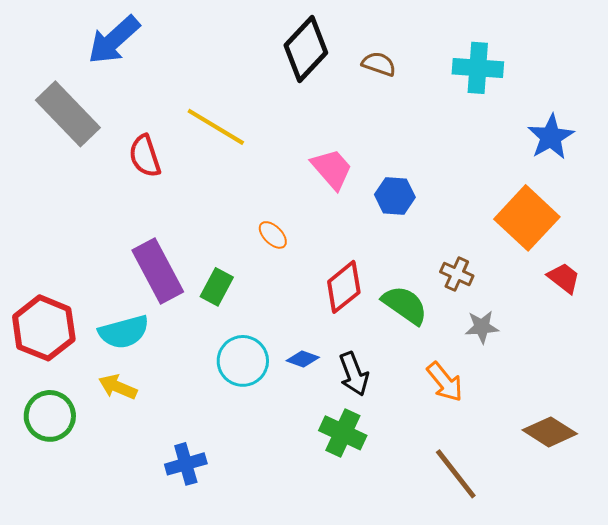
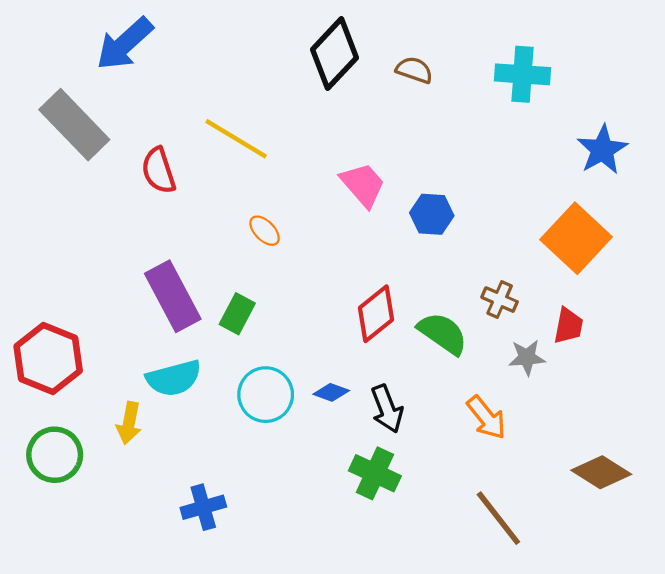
orange ellipse: (273, 235) -> (265, 231), moved
red trapezoid: (564, 278) -> (568, 326), moved, turned 63
cyan semicircle: (124, 332) -> (174, 378), moved
yellow arrow: (118, 387) -> (129, 423), turned -102

